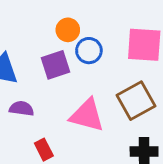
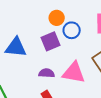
purple semicircle: (22, 109) -> (47, 73), moved

